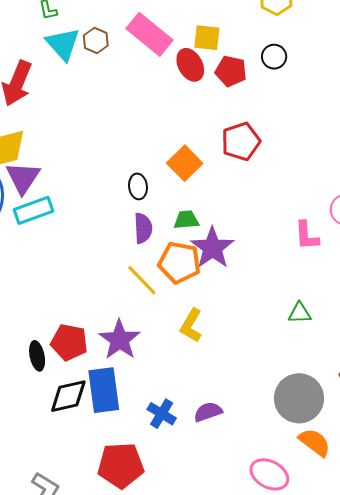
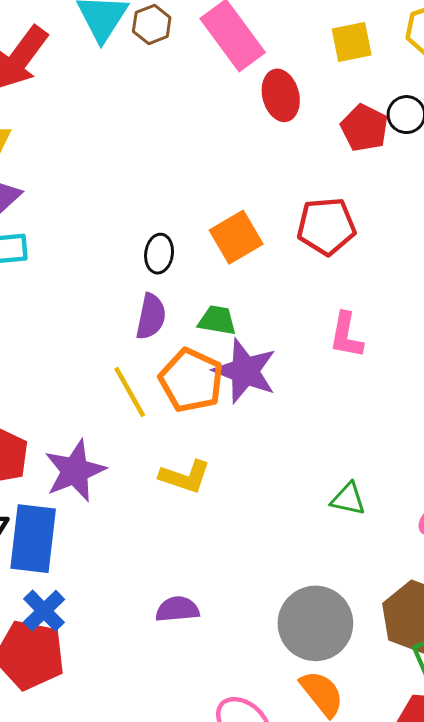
yellow square: (207, 38) -> (352, 42), moved, turned -32
red pentagon: (231, 71) -> (364, 128), moved
pink L-shape: (307, 236) -> (346, 335), moved
purple star: (212, 248) -> (245, 371), turned -30
yellow L-shape: (191, 325) -> (185, 477), turned -116
blue cross: (162, 414) -> (44, 611), moved

